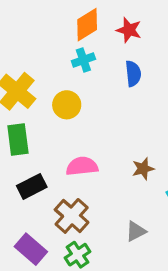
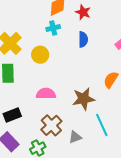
brown star: (143, 169) -> (84, 99), size x1.6
black rectangle: (32, 186) -> (12, 115), moved
brown cross: (72, 216) -> (51, 125), moved

